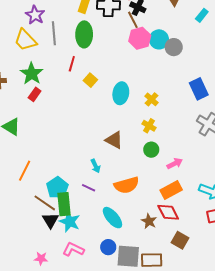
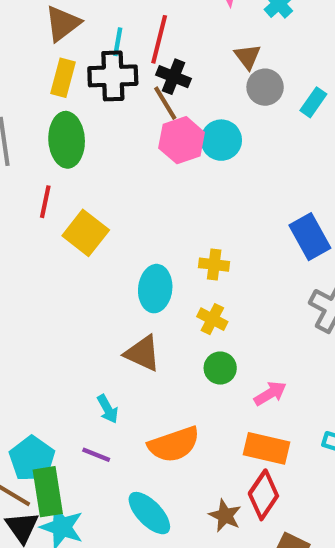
cyan rectangle: (202, 15) -> (313, 102), moved
gray circle: (174, 47) -> (265, 87), moved
yellow square: (90, 80) -> (86, 233), size x1.5
cyan ellipse: (121, 93) -> (155, 289), moved
yellow cross: (152, 99) -> (214, 265), turned -32
orange rectangle: (171, 190) -> (266, 448), turned 45
red diamond: (168, 212) -> (263, 495), turned 65

